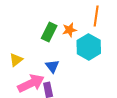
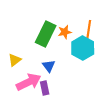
orange line: (96, 16) -> (89, 30), moved
green rectangle: (49, 32) -> (46, 34), size x1.4

